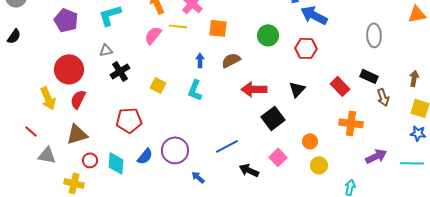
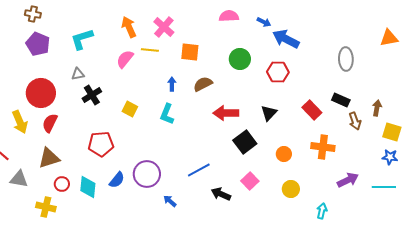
brown arrow: (414, 78) -> (377, 108), moved
orange circle: (310, 141) -> (284, 154), moved

